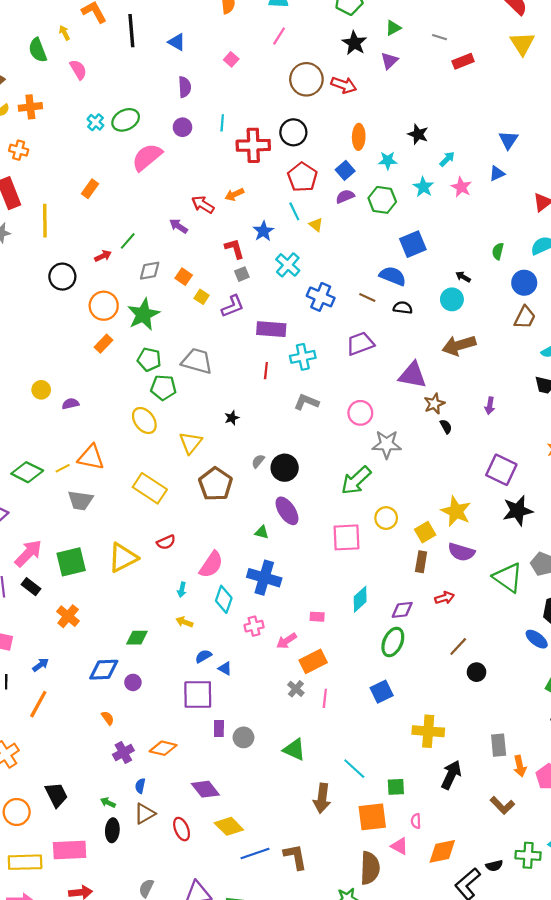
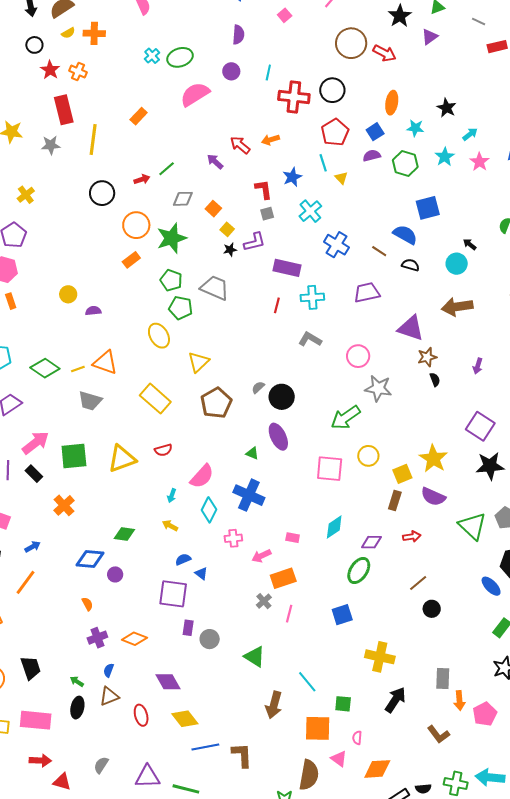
black star: (232, 418) -> (230, 250), moved

